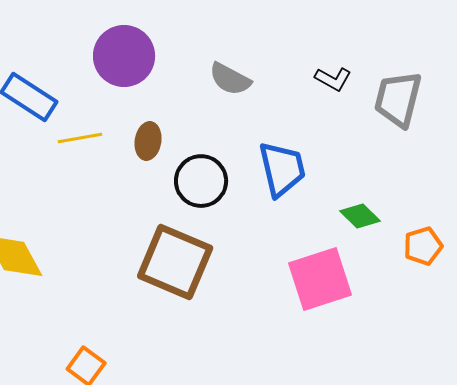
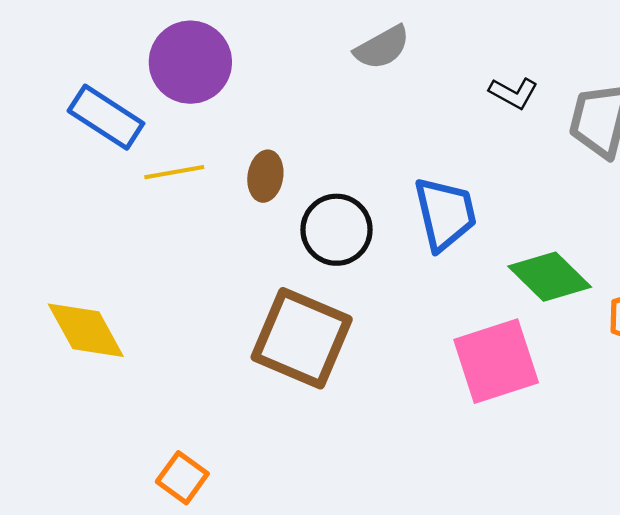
purple circle: (124, 56) -> (190, 62), moved
gray semicircle: (230, 79) -> (382, 47), moved, turned -57
green diamond: (360, 216) -> (550, 277), size x1.5

